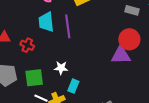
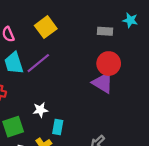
purple line: (68, 26) -> (38, 63), turned 70
purple triangle: (121, 55) -> (103, 83), turned 45

